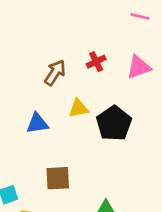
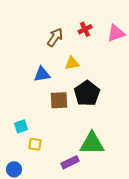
black pentagon: (114, 123) -> (87, 93), moved
brown square: (58, 178) -> (59, 100), moved

